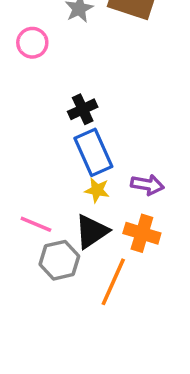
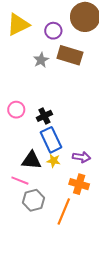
pink circle: (32, 43) -> (16, 110), moved
black triangle: (92, 231) -> (31, 160), moved, turned 40

